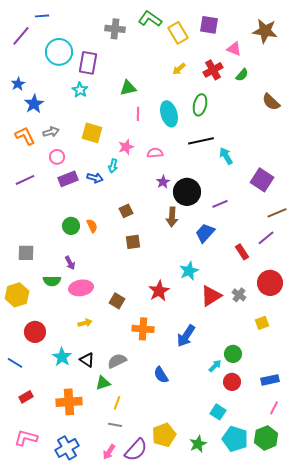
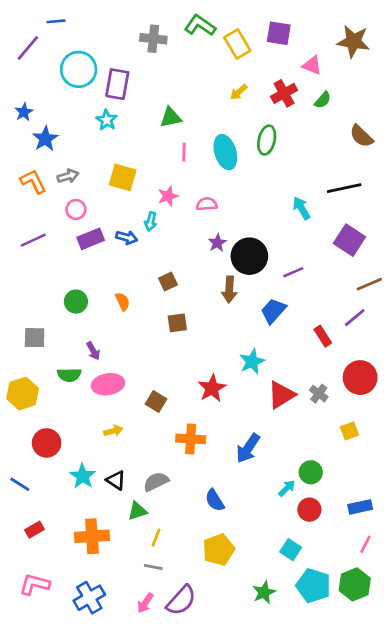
black line: (201, 141) -> (344, 188), moved
green circle: (71, 226) -> (76, 302), moved
yellow pentagon: (164, 435) -> (219, 550), moved

